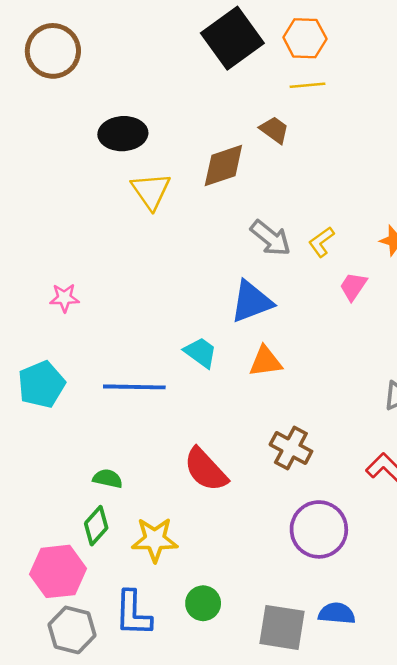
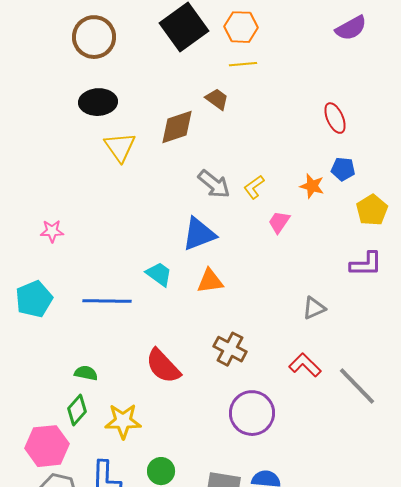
brown circle: (53, 51) -> (94, 37), moved

